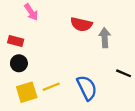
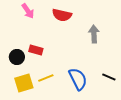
red semicircle: (81, 24) -> (62, 15), moved
red rectangle: (16, 41) -> (36, 50), moved
black line: (124, 73) -> (109, 77), moved

